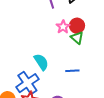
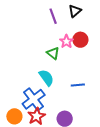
green triangle: (77, 38) -> (53, 53), moved

